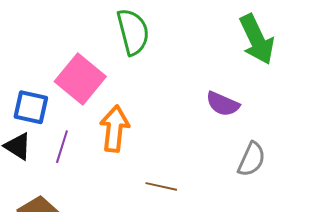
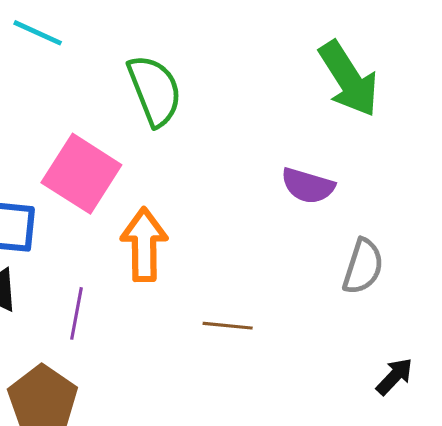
purple line: (62, 147) -> (77, 313), moved

